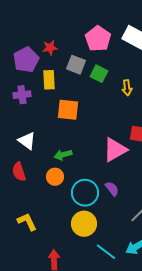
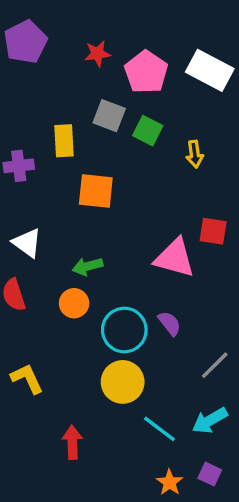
red star: (50, 48) -> (97, 54), moved
purple pentagon: (26, 60) -> (25, 42), moved
pink triangle: (115, 150) -> (175, 258), turned 44

